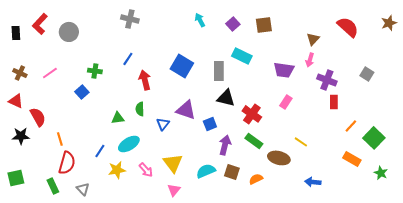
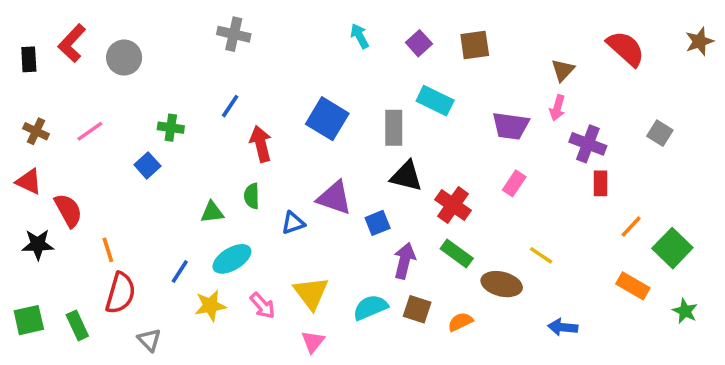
blue triangle: (163, 124) -> (293, 223), turned 32
green rectangle: (53, 186) -> (77, 325), moved

